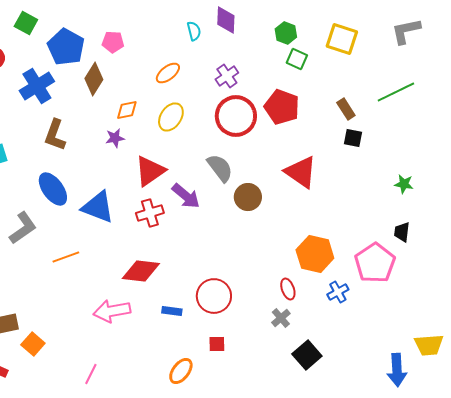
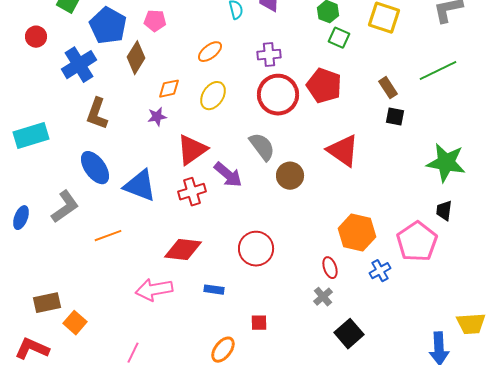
purple cross: (227, 76) -> (269, 55), turned 30
green star: (404, 184) -> (446, 163), size x2.0
red circle: (214, 296) -> (256, 249), moved

